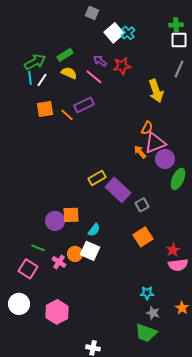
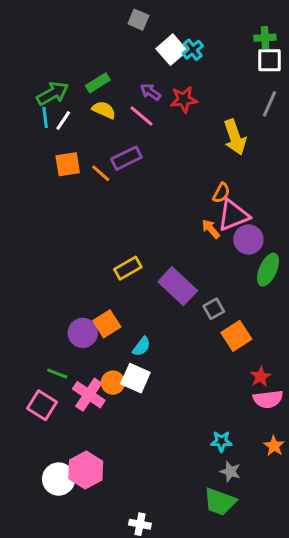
yellow rectangle: (97, 178) -> (128, 268), moved
orange square: (71, 215) -> (107, 324), turned -30
orange square: (143, 237) -> (236, 336), moved
pink cross: (59, 262) -> (89, 395), size x1.5
white circle: (19, 304) -> (59, 479), moved
orange star: (182, 308) -> (274, 446), moved

